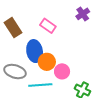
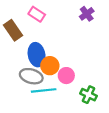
pink rectangle: (48, 26) -> (37, 14), moved
gray ellipse: (15, 72) -> (31, 76), moved

